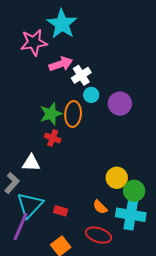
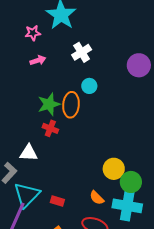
pink star: (34, 42) -> (33, 33), size x0.6
pink arrow: (61, 64) -> (38, 60), moved, size x0.7
white cross: (81, 75) -> (82, 52), moved
purple circle: (120, 104) -> (139, 65), moved

